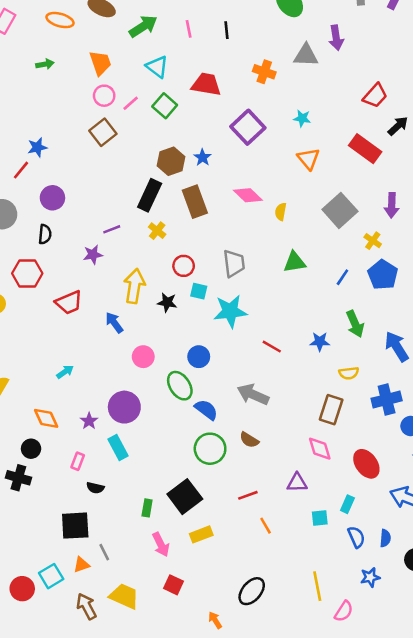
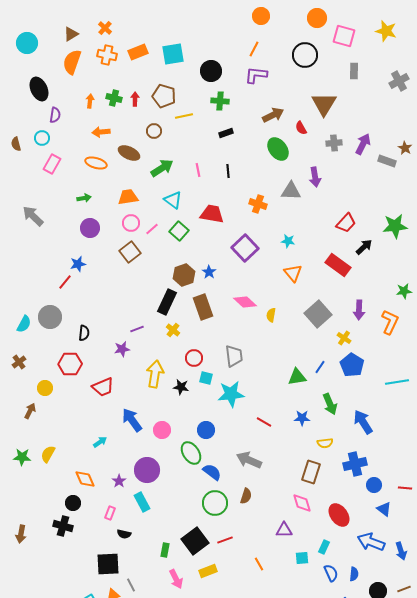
orange trapezoid: (100, 63) -> (128, 197), turned -80
purple circle: (52, 198) -> (90, 228), moved
green triangle: (295, 262) -> (297, 377), moved
blue arrow: (114, 323) -> (132, 420), moved, size x1.4
brown semicircle: (249, 440) -> (246, 496), turned -105
red line: (248, 495) -> (225, 540), moved

